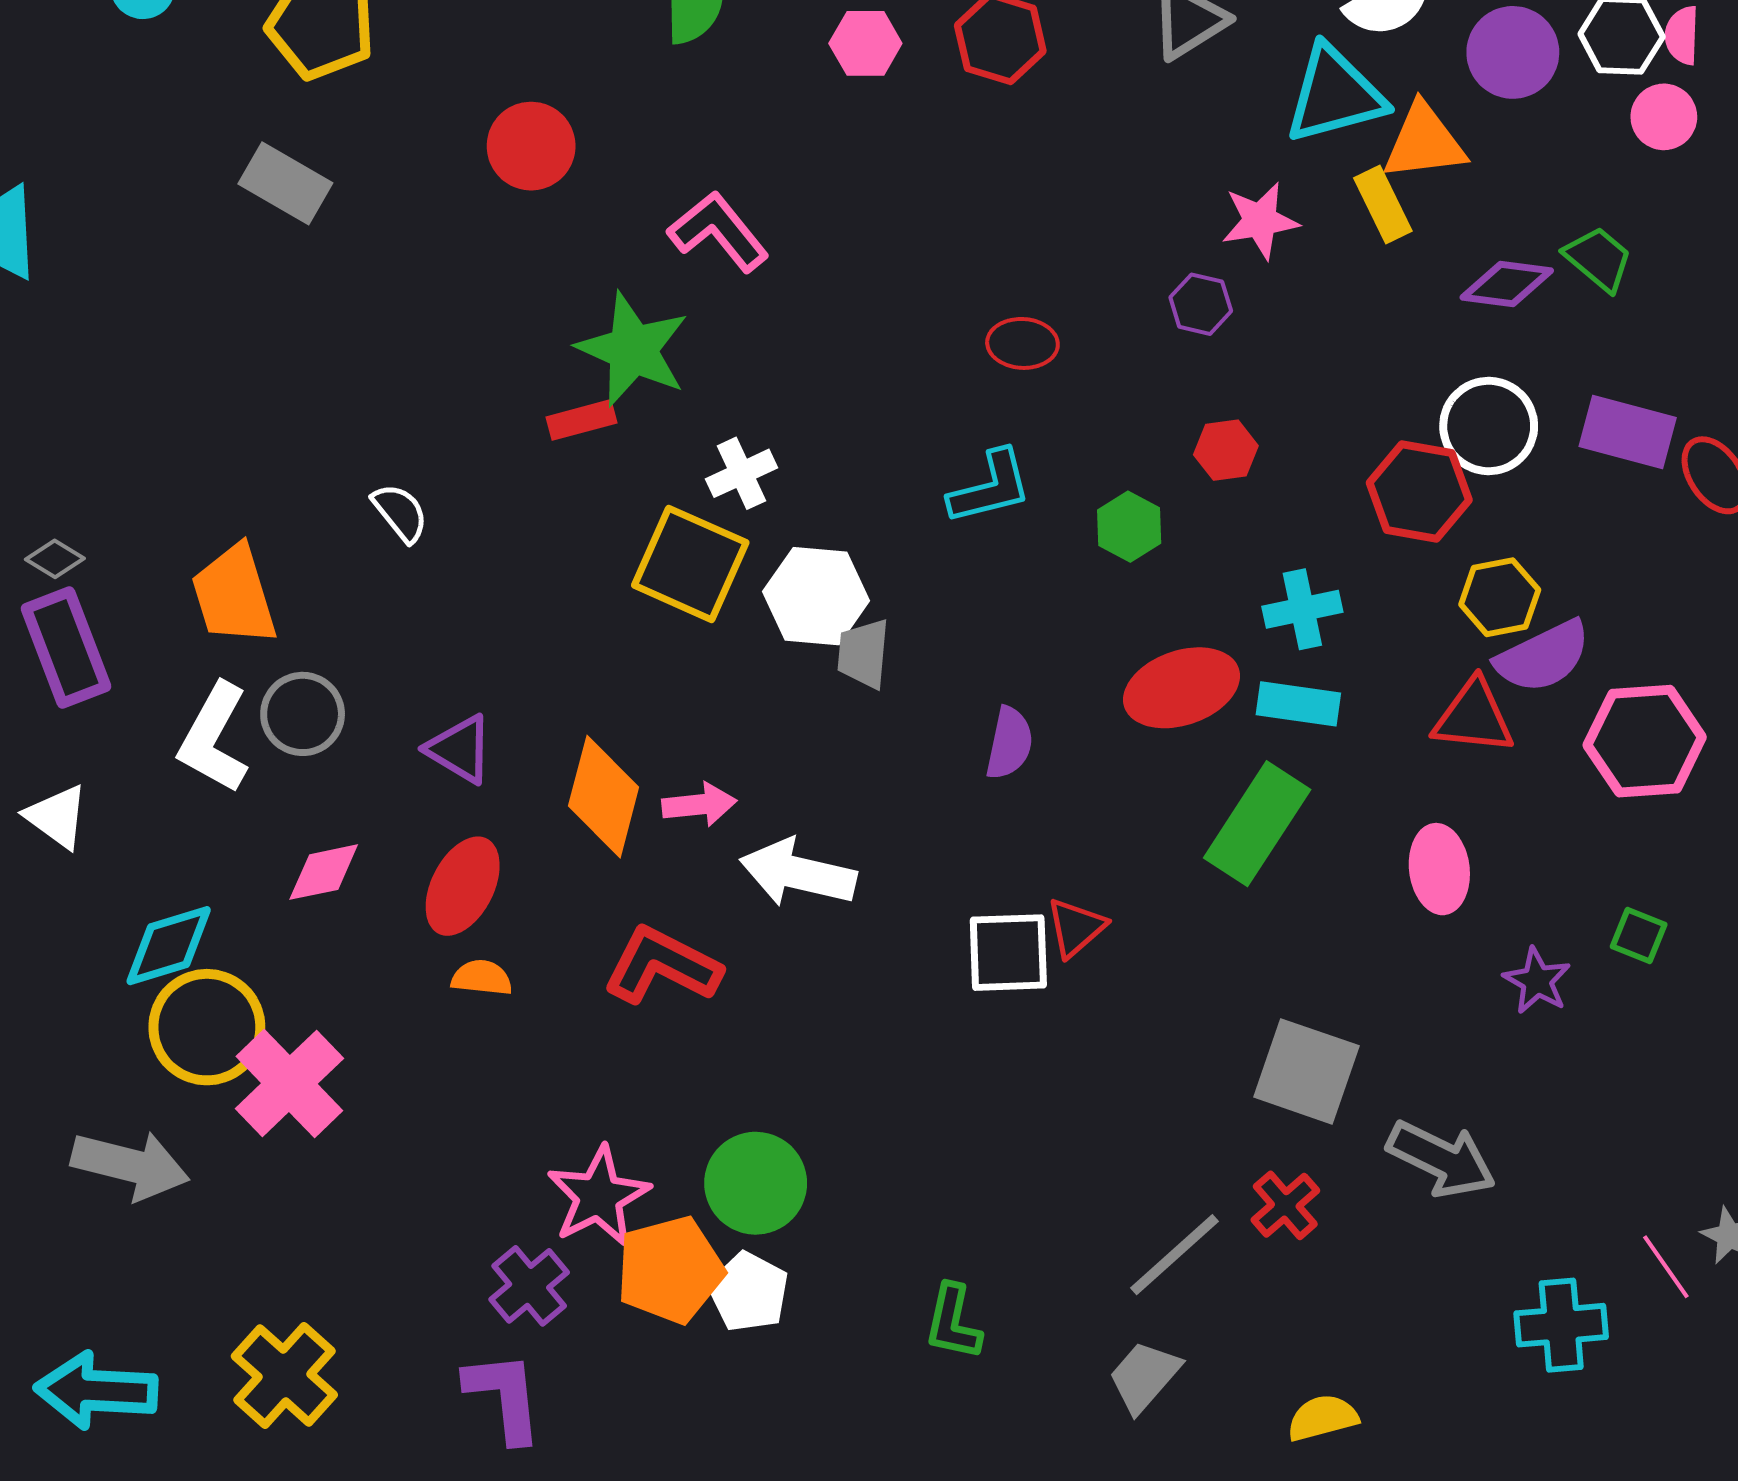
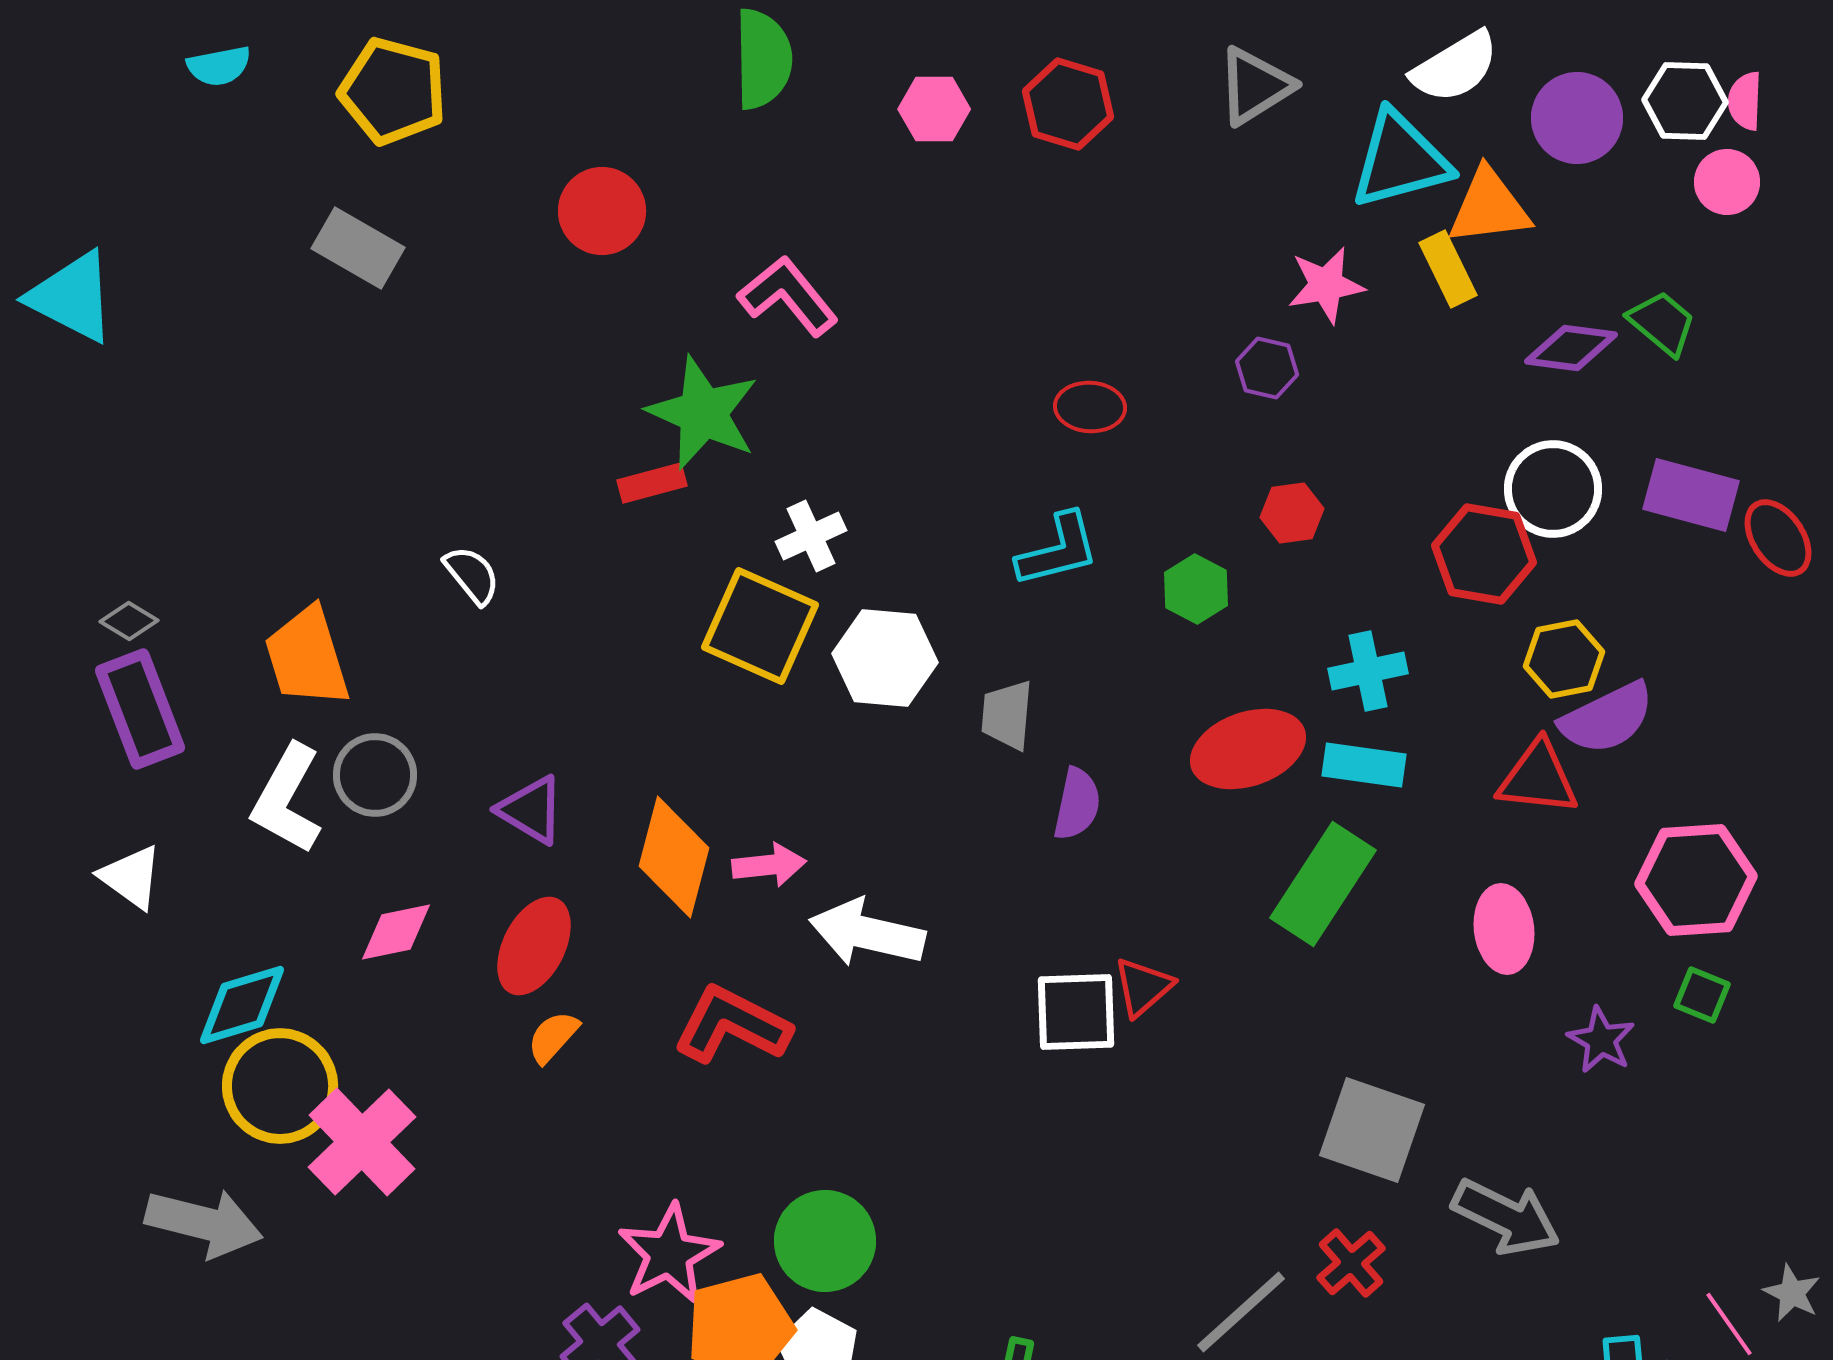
gray trapezoid: (863, 654) -> (1007, 715), moved
pink hexagon: (1645, 741) -> (1696, 880), moved
orange semicircle: (482, 978) -> (553, 1037), turned -54

